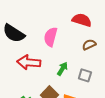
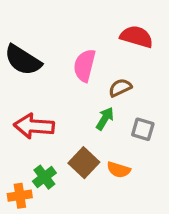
brown semicircle: (89, 45) -> (120, 88), moved
red arrow: (29, 62) -> (34, 126), moved

